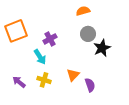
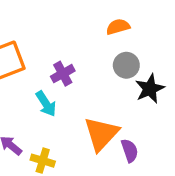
orange triangle: (73, 75) -> (101, 134), size x1.6
yellow cross: (44, 80) -> (43, 161), moved

